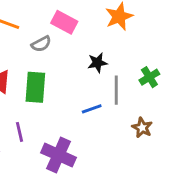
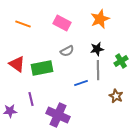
gray semicircle: (41, 44) -> (67, 51), moved
black star: (97, 63) -> (97, 49), moved
green rectangle: (35, 87) -> (42, 68), turned 75

